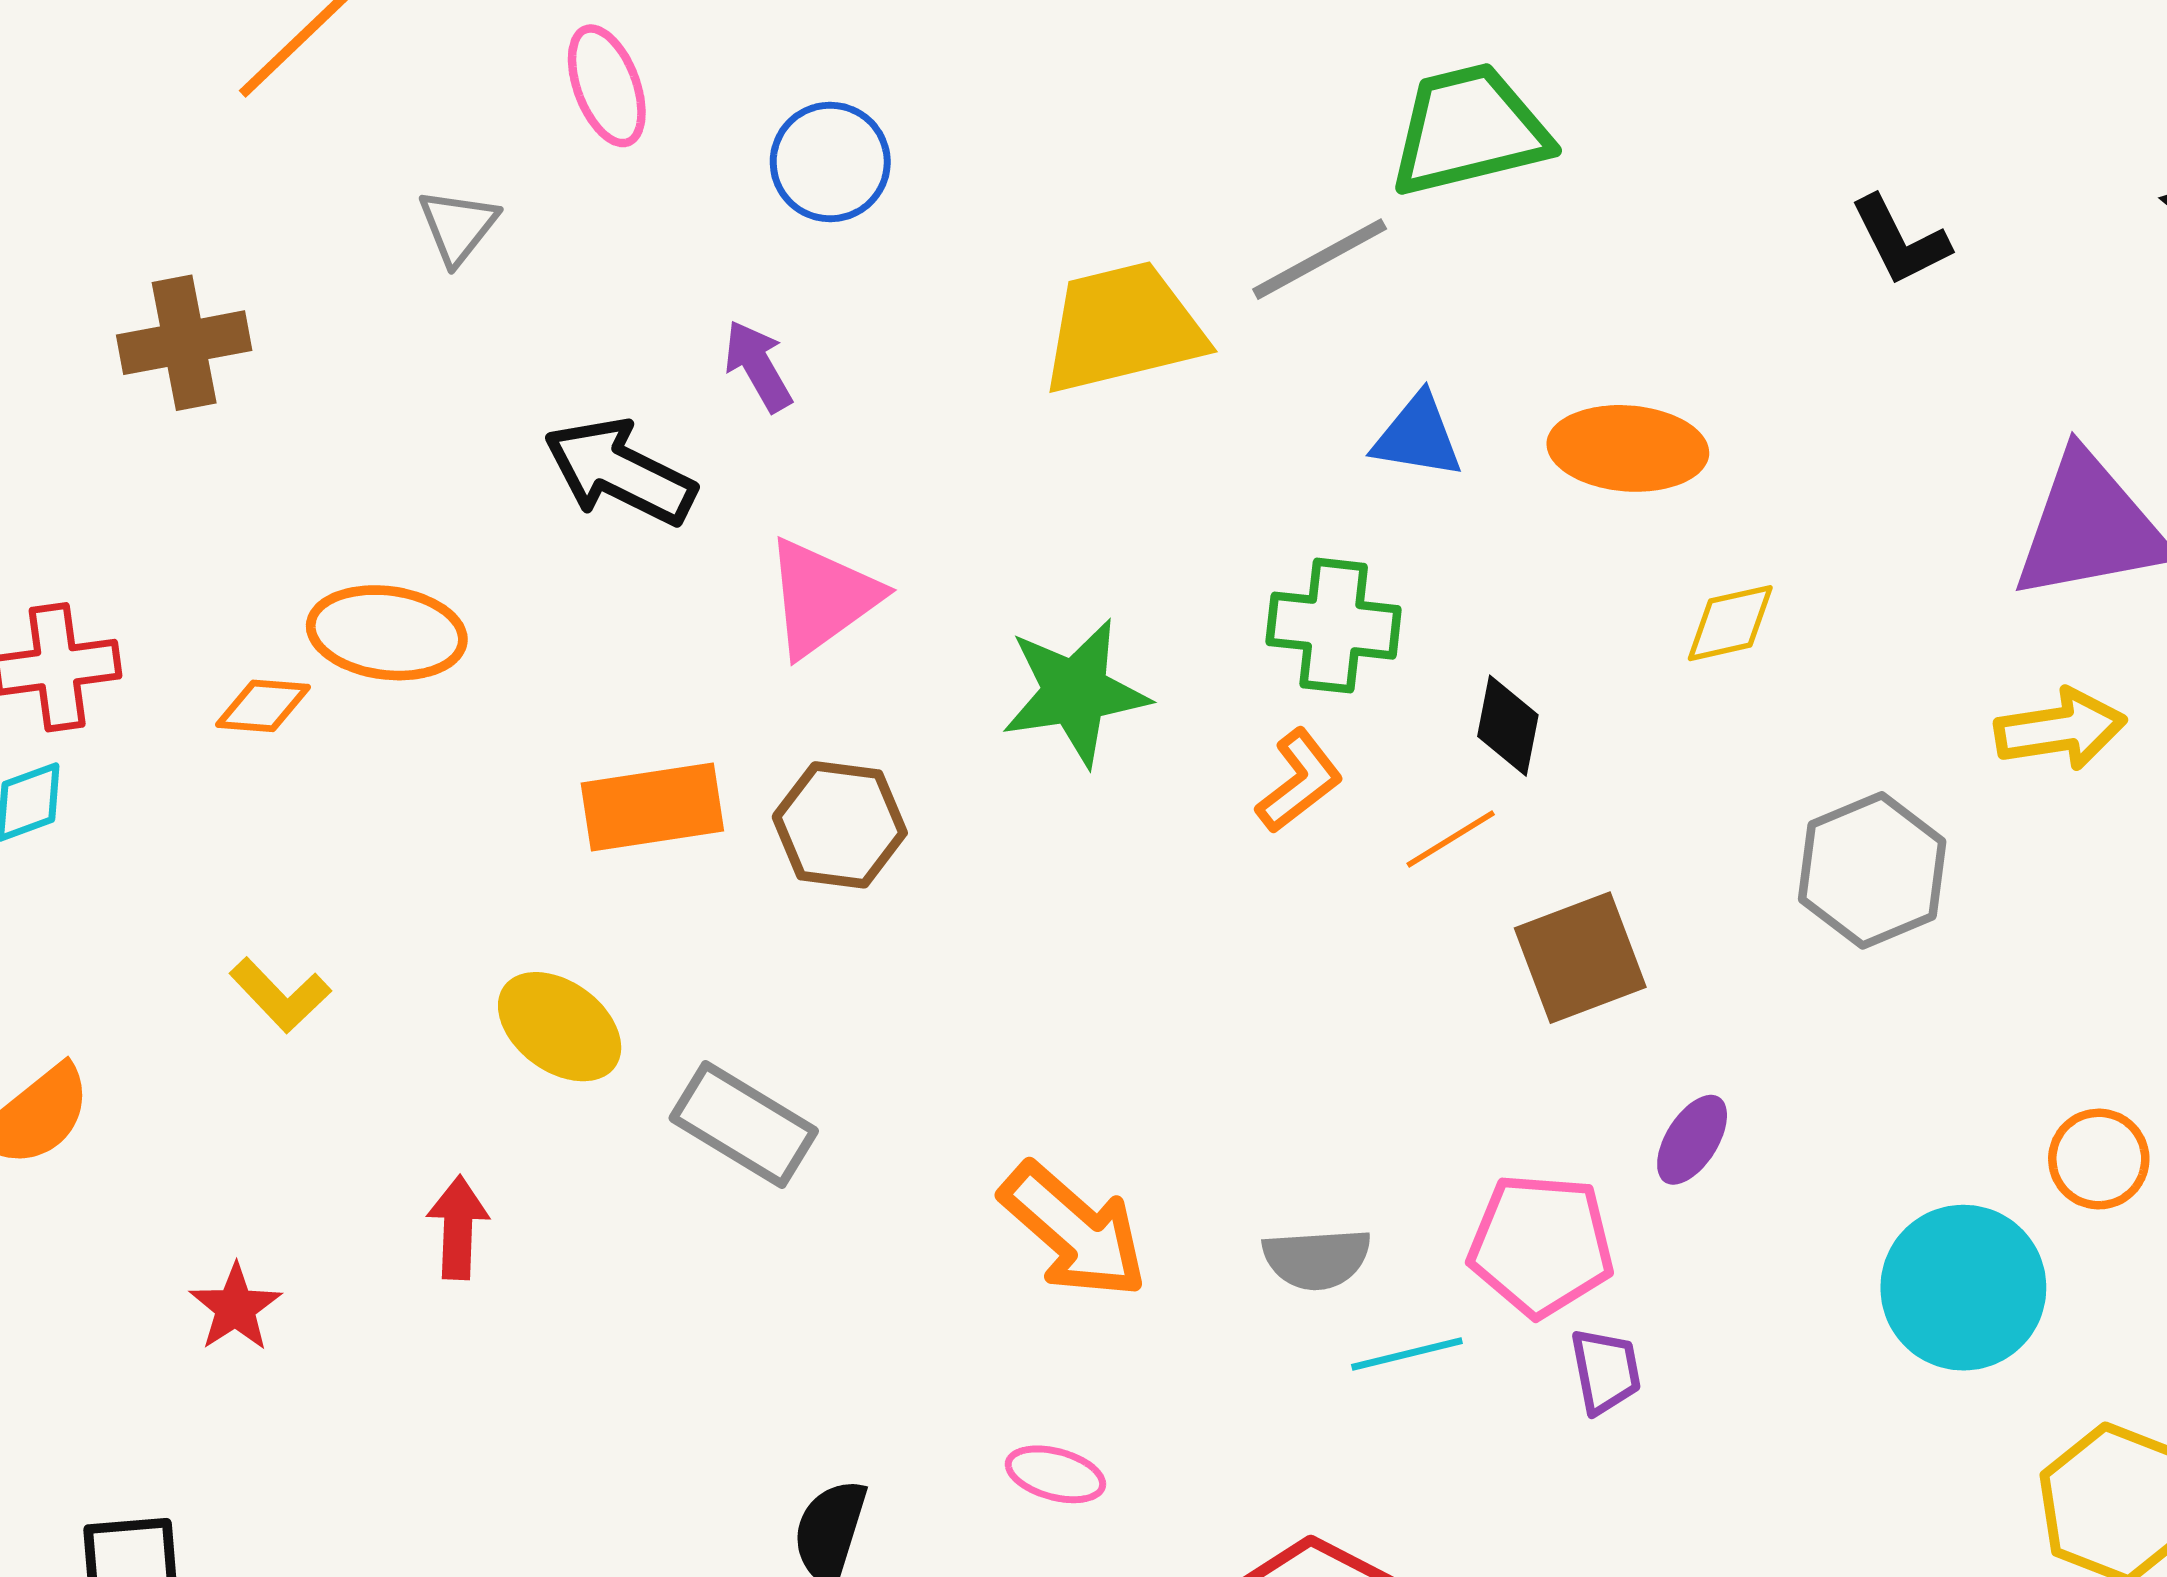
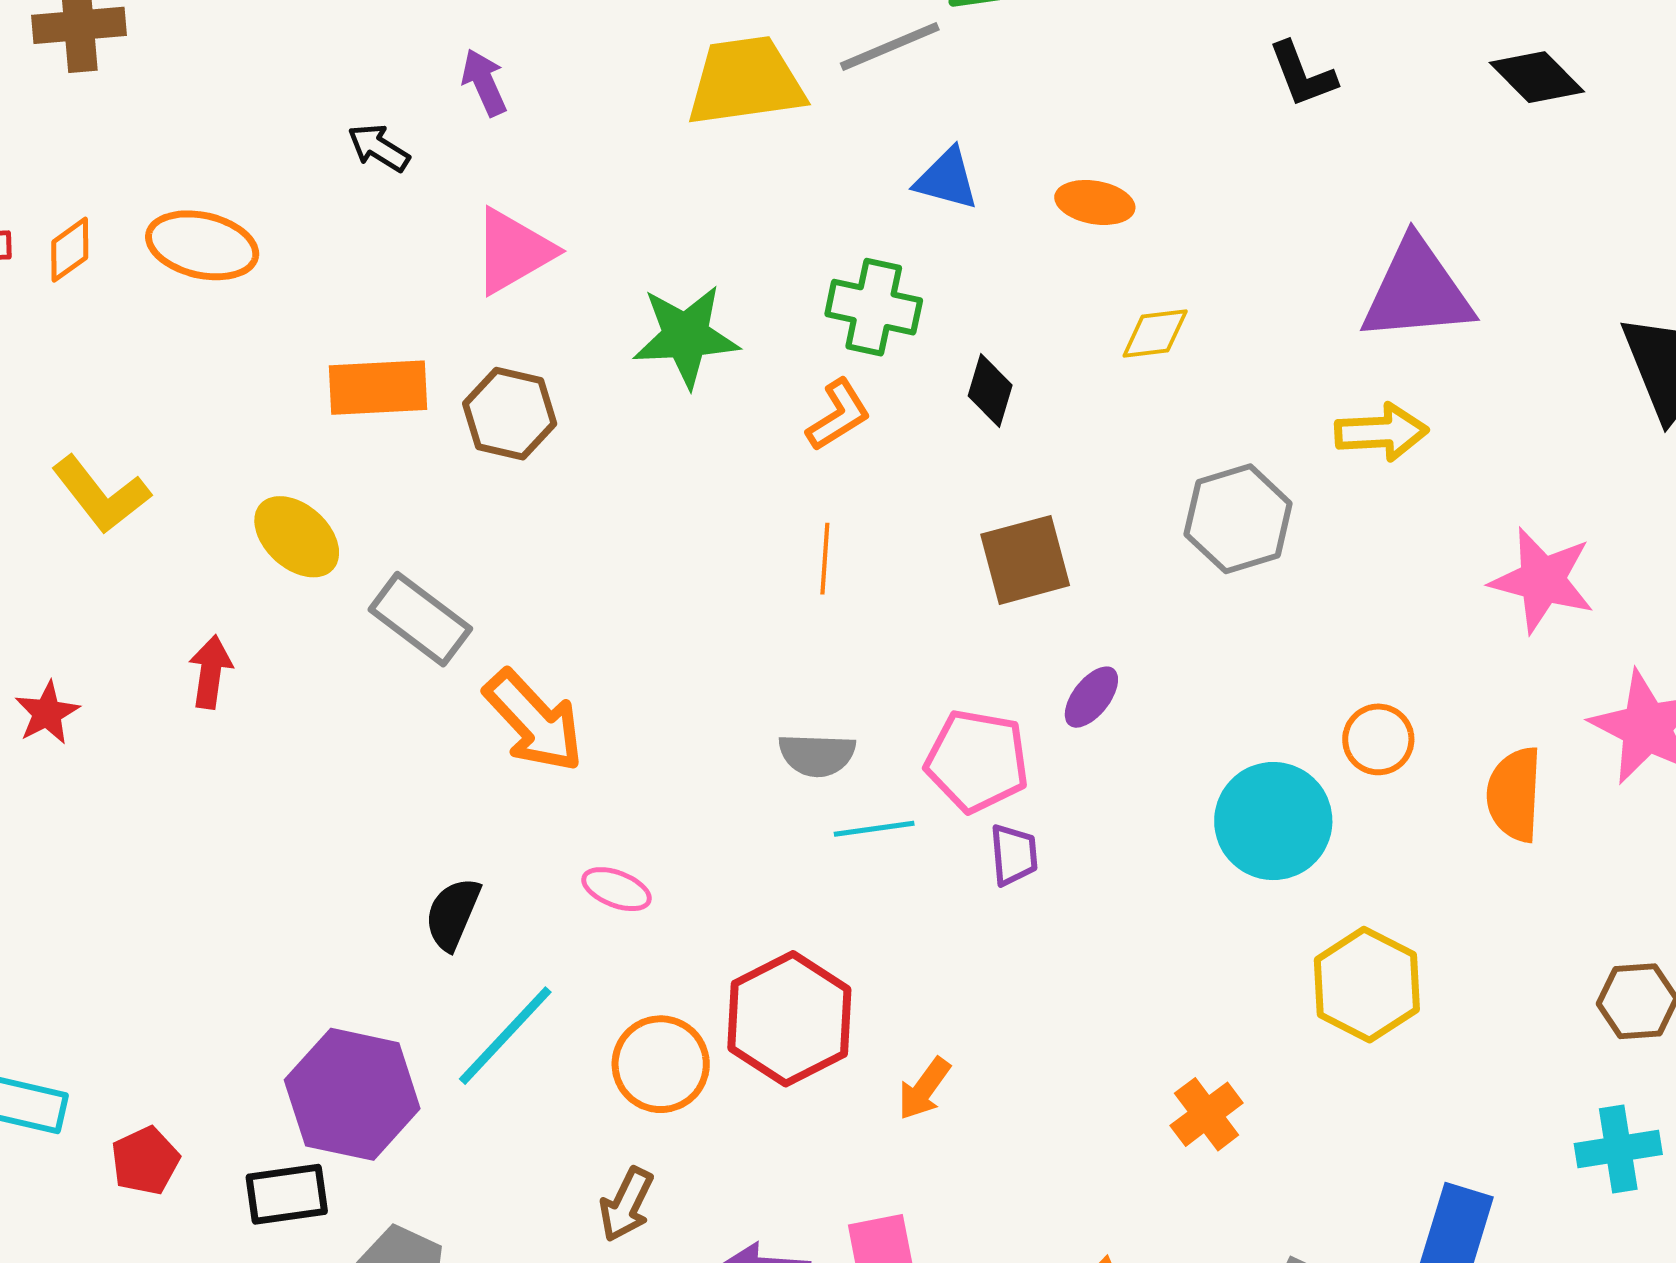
orange ellipse: (1628, 448) -> (1095, 202), size x0.7
black arrow: (620, 472) -> (379, 148), size x0.6
orange diamond: (263, 706) -> (70, 250), moved, turned -46
orange line: (1451, 839) -> (825, 559), moved, turned -60
yellow L-shape: (280, 995) -> (101, 495), size x1.4
orange arrow: (1074, 1231) -> (534, 721), moved

